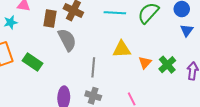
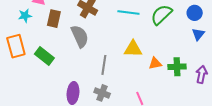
brown rectangle: (50, 18) -> (54, 19), moved
orange triangle: (145, 63) -> (155, 63), turned 32
green cross: (167, 65) -> (177, 67), turned 36

